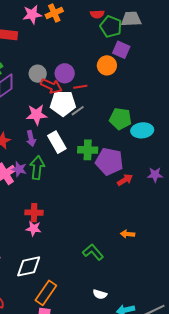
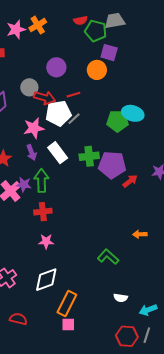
purple circle: (65, 73) -> (56, 67), moved
cyan ellipse: (142, 130) -> (133, 113), moved, turned 30
red cross: (34, 213) -> (43, 212), moved

